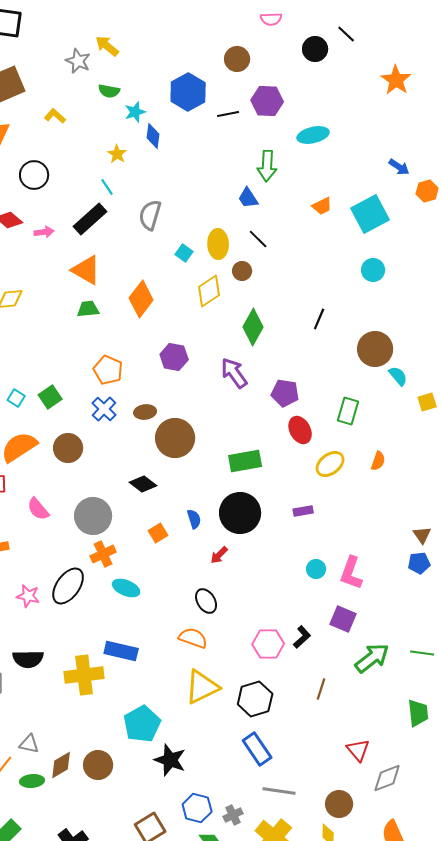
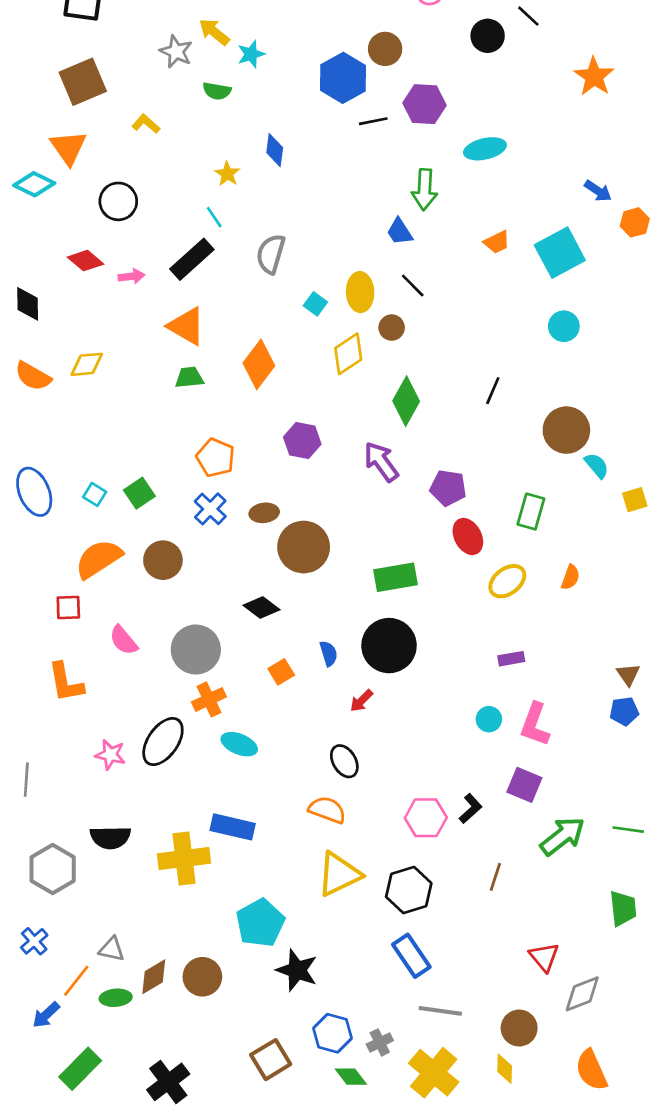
blue hexagon: (188, 92) -> (343, 78), moved
cyan star: (135, 112) -> (251, 54), moved
purple rectangle: (303, 511) -> (511, 659), moved

